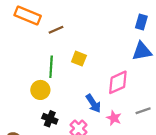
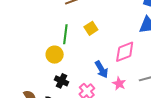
yellow square: (79, 59) -> (91, 28), turned 32

